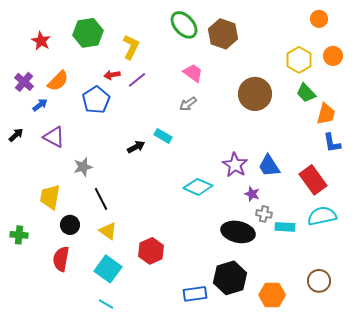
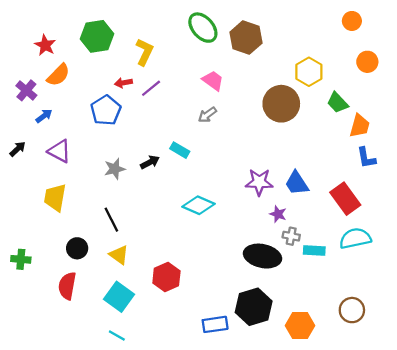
yellow hexagon: (299, 60) -> (309, 72), moved
orange semicircle: (58, 81) -> (58, 75), moved
purple star: (235, 165) -> (259, 182), turned -30
gray star: (83, 167) -> (115, 169), moved
cyan diamond: (198, 187) -> (198, 205), moved
yellow trapezoid: (50, 197) -> (55, 198), moved

